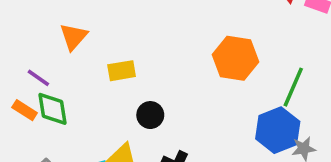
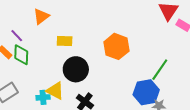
orange hexagon: (236, 58) -> (116, 46), moved
black circle: (150, 115) -> (76, 69), size x1.6

